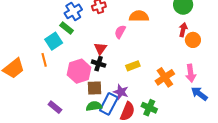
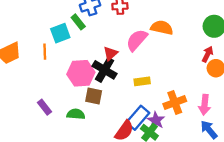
pink semicircle: (120, 32) -> (137, 40), size x1.5
black cross: (99, 64) -> (105, 70), size x1.5
purple star: (121, 92) -> (156, 120), moved
blue rectangle: (109, 104) -> (138, 118), moved
green semicircle: (94, 106) -> (76, 114), moved

